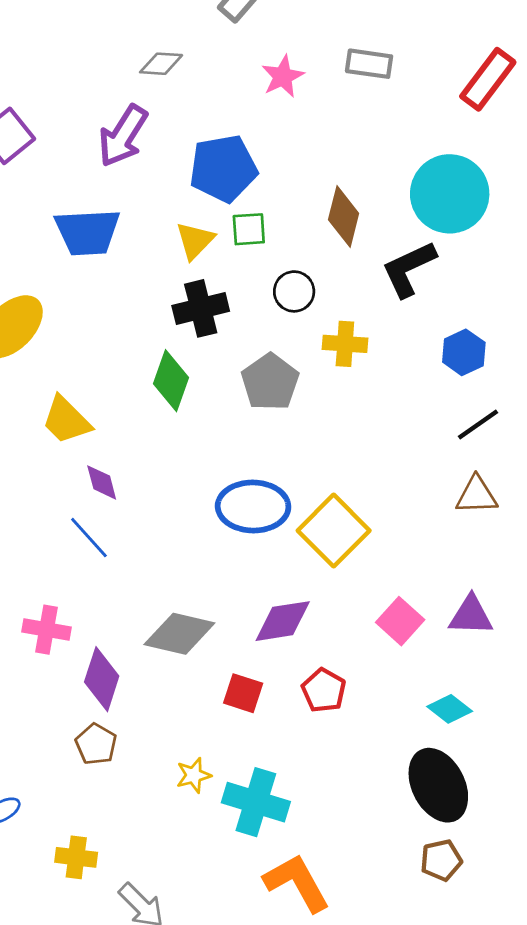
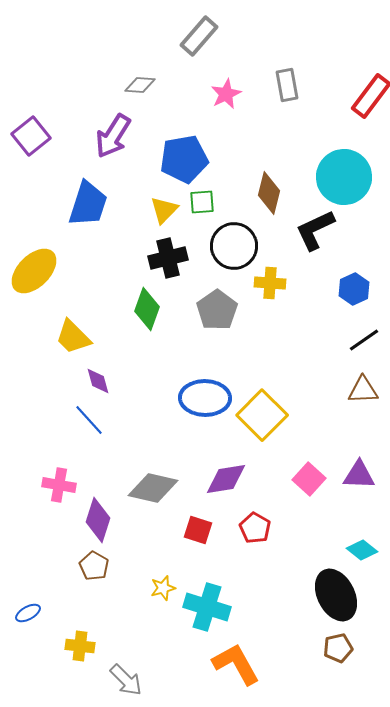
gray rectangle: (369, 64) -> (287, 85), turned 72
blue trapezoid: (88, 232) -> (88, 204), turned -69
black circle: (294, 291) -> (234, 246), size x1.6
cyan diamond: (450, 709) -> (362, 550), moved

